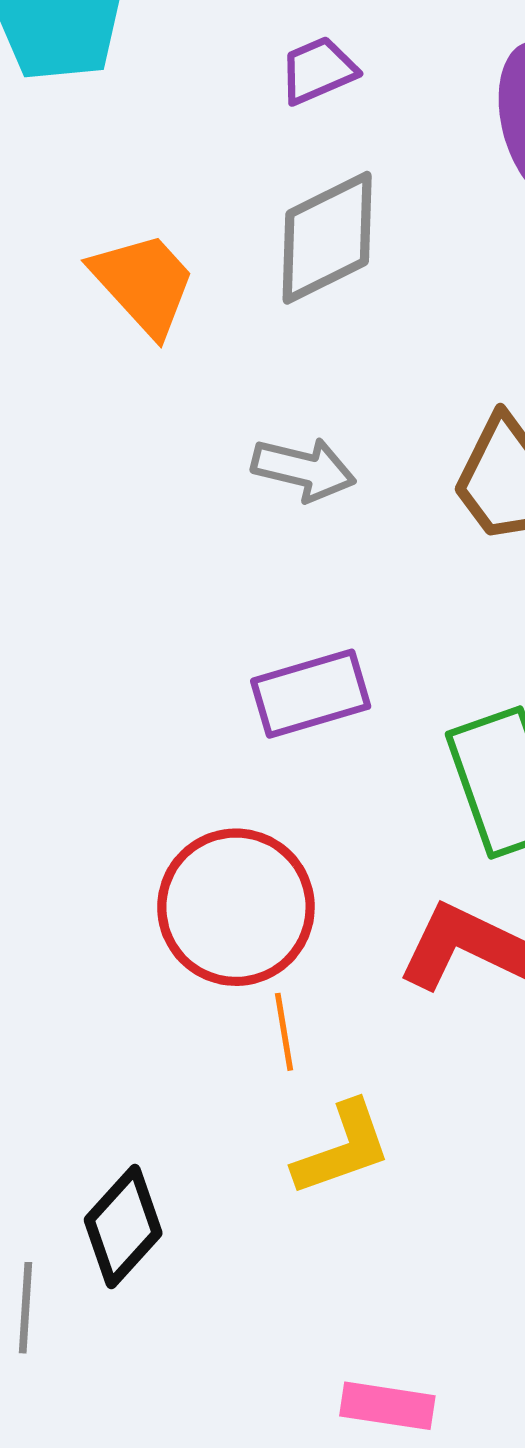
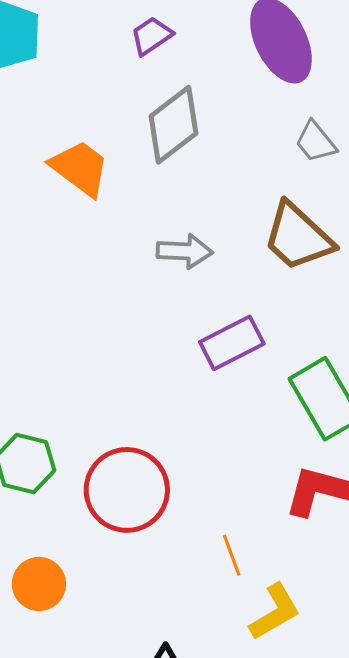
purple rectangle: (311, 694) -> (232, 343), moved
red circle: (236, 907) -> (127, 490), moved

